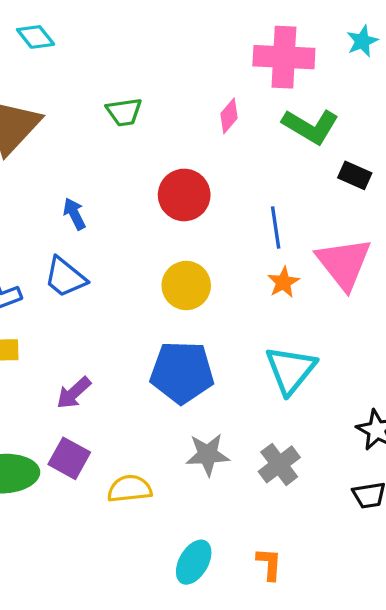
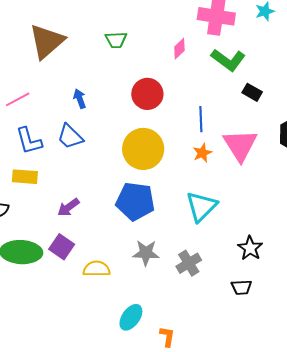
yellow circle: (186, 286) -> (143, 149), size x1.4
orange L-shape: (269, 564) -> (167, 337), moved

